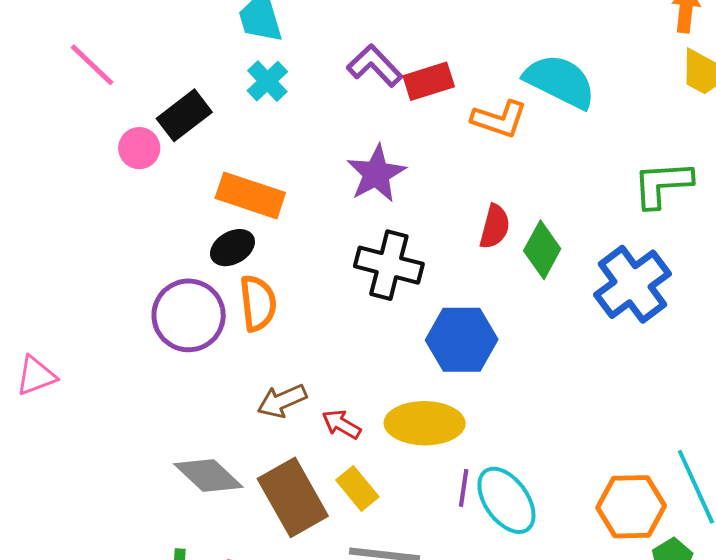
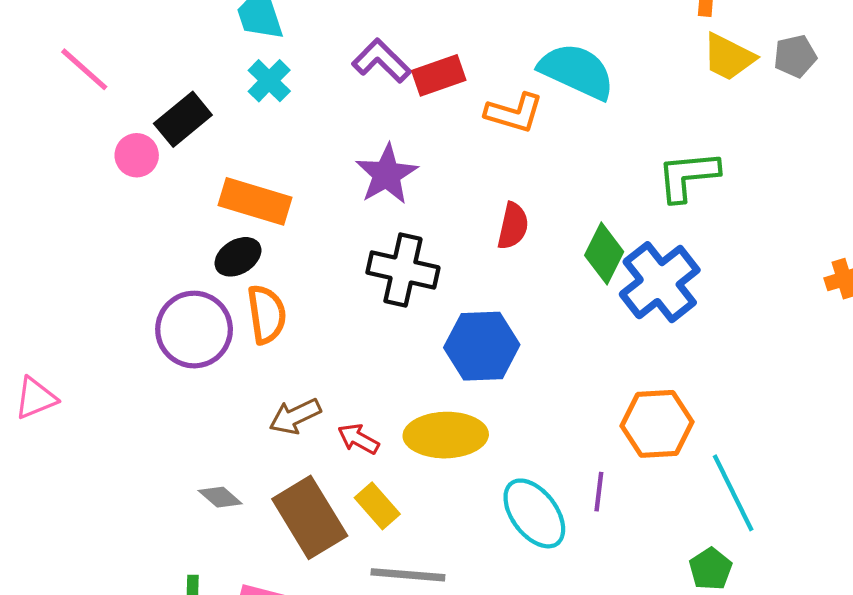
green diamond: (542, 250) -> (604, 253), moved
gray diamond: (208, 476) -> (220, 497), size x0.6
purple line: (464, 488) -> (599, 492), moved
orange hexagon: (631, 507) -> (657, 424), moved

